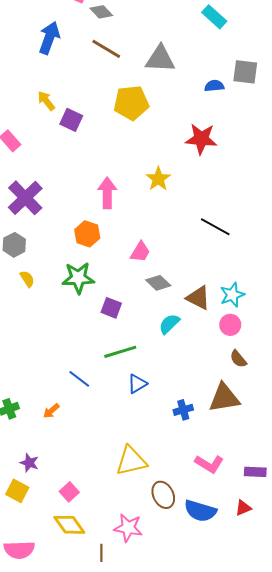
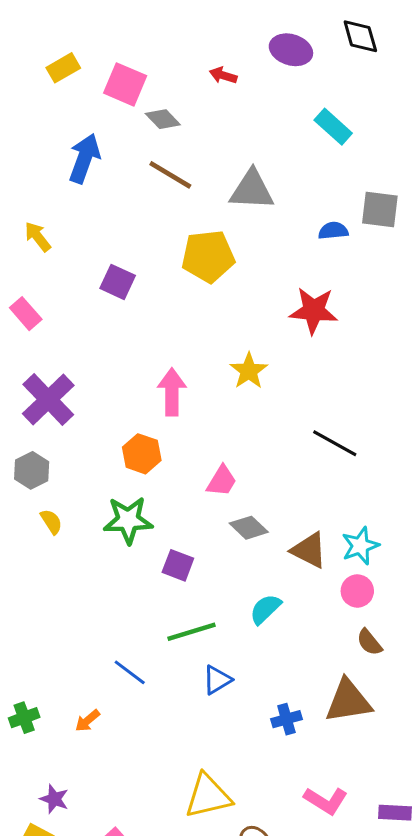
yellow arrow: (46, 101) -> (38, 237), moved
cyan semicircle: (169, 324) -> (265, 609), moved

